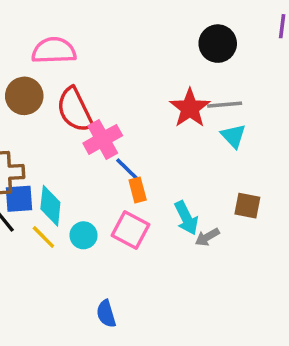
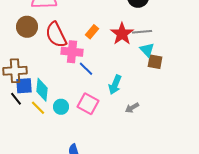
pink cross: (103, 139) -> (72, 52), turned 35
orange rectangle: (138, 190) -> (92, 32), moved, turned 56
brown square: (247, 206) -> (155, 62), moved
cyan arrow: (186, 218) -> (115, 85), moved, turned 48

